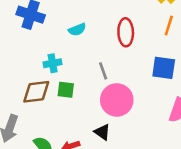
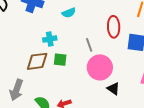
red ellipse: (126, 32) -> (114, 27), moved
black triangle: (102, 132) -> (113, 89), moved

